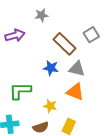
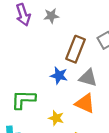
purple arrow: (15, 35) -> (23, 15), moved, turned 84
brown rectangle: (65, 44) -> (76, 49), turned 65

